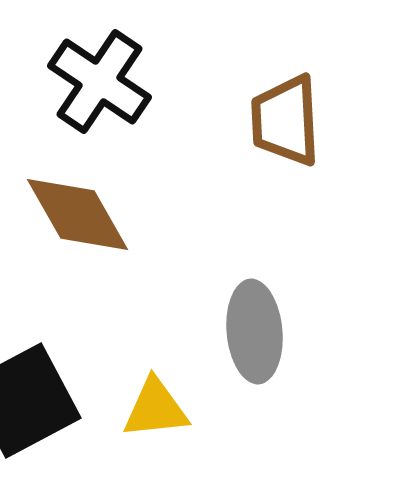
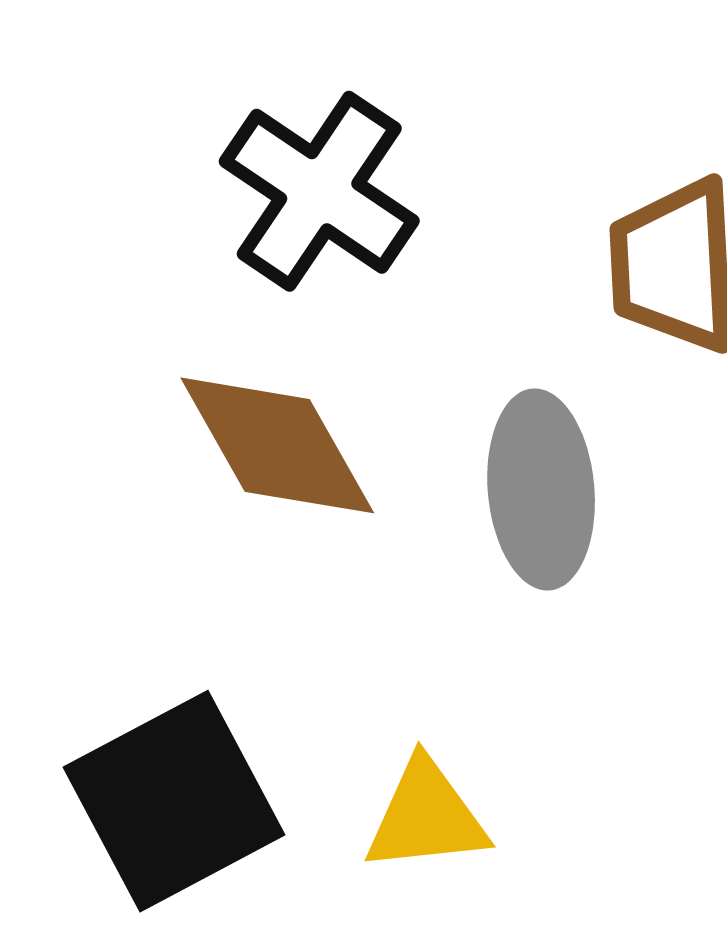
gray ellipse: (254, 332) -> (541, 489), moved

